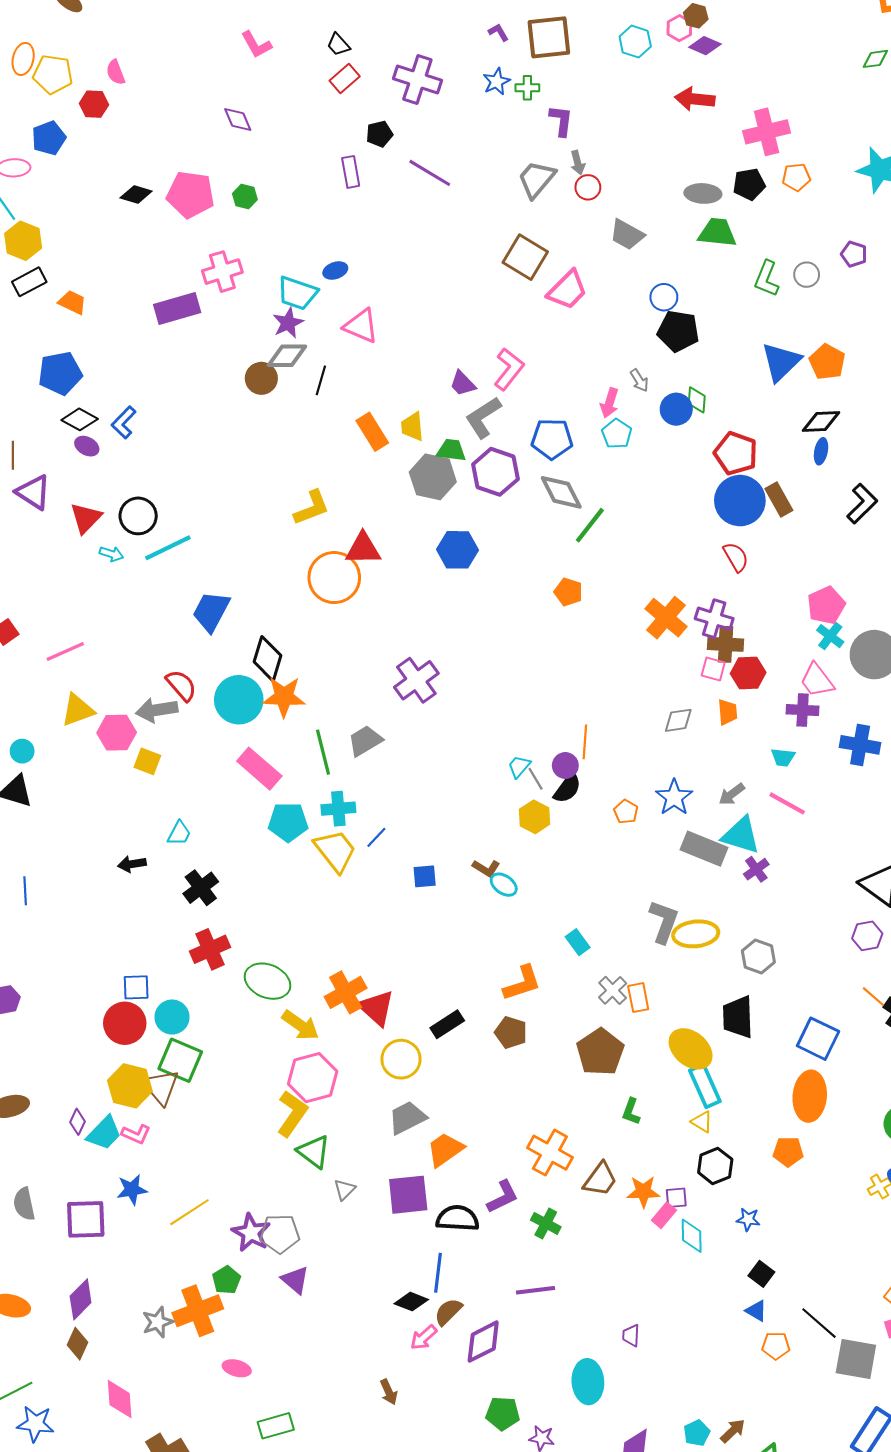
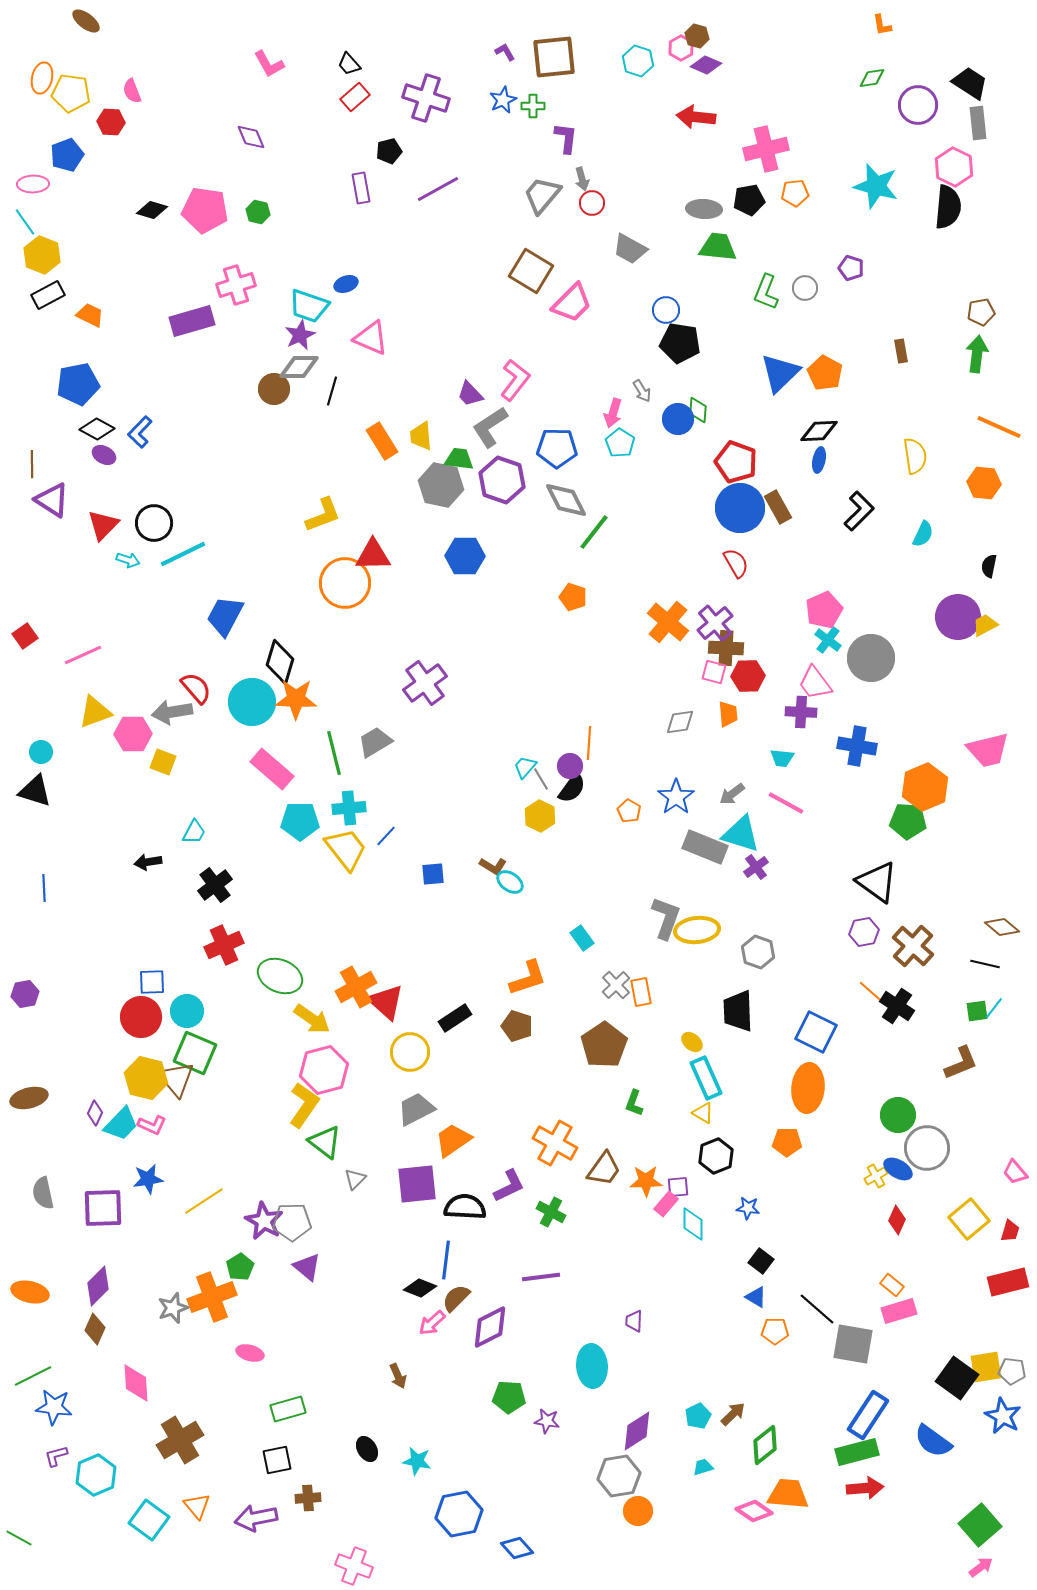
purple line: (430, 173) -> (438, 189), turned -60
purple cross: (714, 619) -> (715, 623), turned 33
yellow ellipse: (691, 1049) -> (692, 1042), size x0.5

